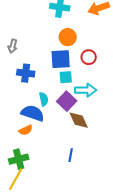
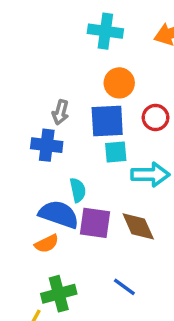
gray arrow: (13, 46) -> (60, 112), moved
purple square: (67, 101) -> (95, 223), moved, turned -36
blue line: (71, 155) -> (124, 287), turned -64
green cross: (19, 159) -> (59, 294), moved

